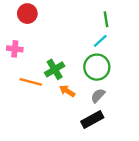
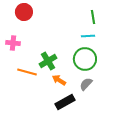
cyan line: (100, 41) -> (88, 36), turned 40
black rectangle: (92, 119) -> (65, 102), moved

